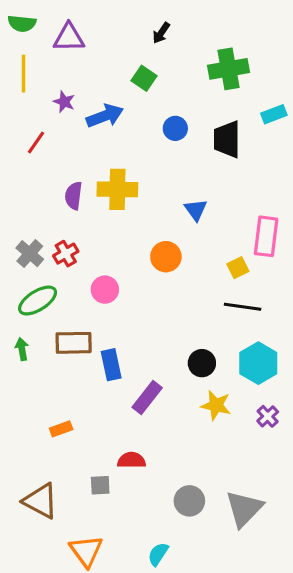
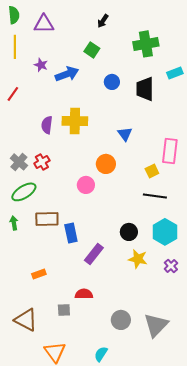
green semicircle: (22, 23) -> (14, 15), turned -102
red line: (36, 142) -> (13, 94), moved
pink circle: (105, 290) -> (86, 185), moved

